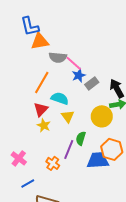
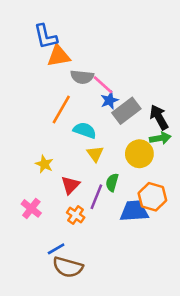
gray rectangle: (92, 83) -> (126, 111), size x1.5
red triangle: (41, 109) -> (70, 185), moved
yellow star: (44, 125) -> (44, 164), moved
blue line: (28, 183) -> (56, 249), moved

